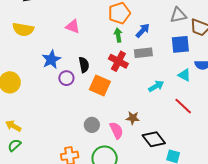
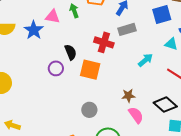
green arrow: (118, 35) -> (74, 11), moved
blue star: (51, 59) -> (34, 30), moved
pink semicircle: (116, 130) -> (136, 115), moved
black diamond: (154, 139) -> (165, 105), moved

